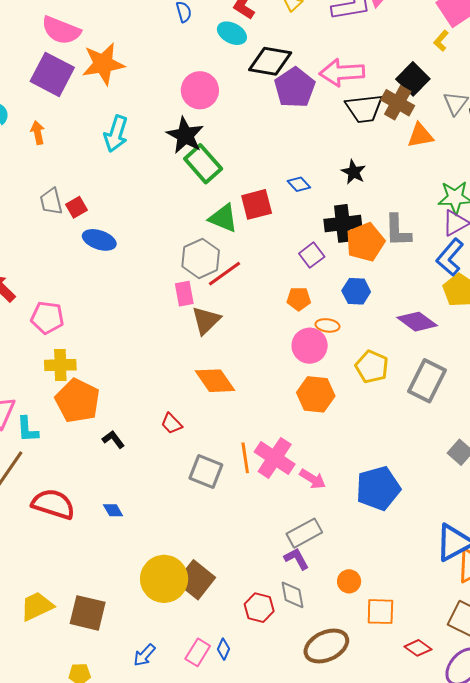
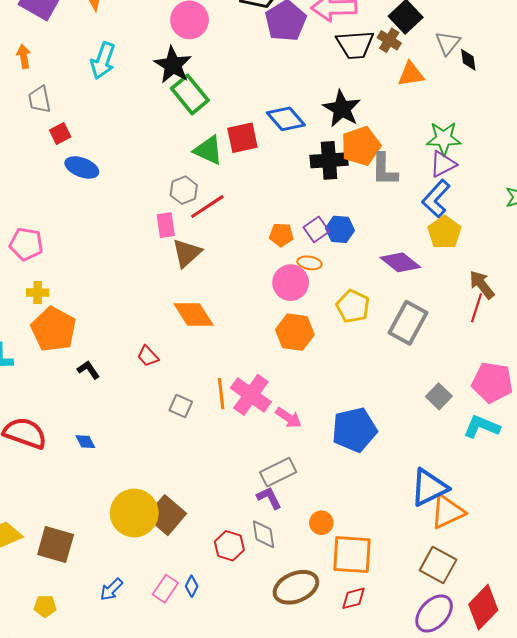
brown cross: (398, 103) -> (389, 40), size x0.7
black star: (354, 172) -> (342, 109), size x1.5
blue diamond: (299, 184) -> (286, 119), size x1.6
gray trapezoid: (51, 201) -> (39, 99), moved
orange pentagon: (365, 242) -> (361, 146), moved
purple square: (312, 255) -> (316, 229), moved
gray hexagon: (201, 258) -> (184, 190), size x0.7
yellow cross: (60, 365) -> (38, 293), size x0.7
gray square: (206, 471) -> (181, 406), size x0.7
orange square: (380, 612) -> (352, 555), size x1.4
red diamond: (418, 648) -> (353, 598), moved, turned -52

